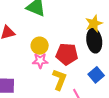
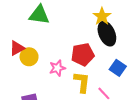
yellow circle: (40, 46) -> (29, 57), moved

